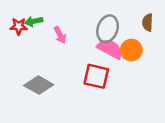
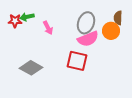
pink semicircle: (110, 49) -> (88, 39), turned 130
orange circle: (131, 50) -> (111, 31), moved

